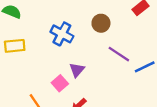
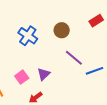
purple triangle: (77, 70) -> (44, 74), moved

